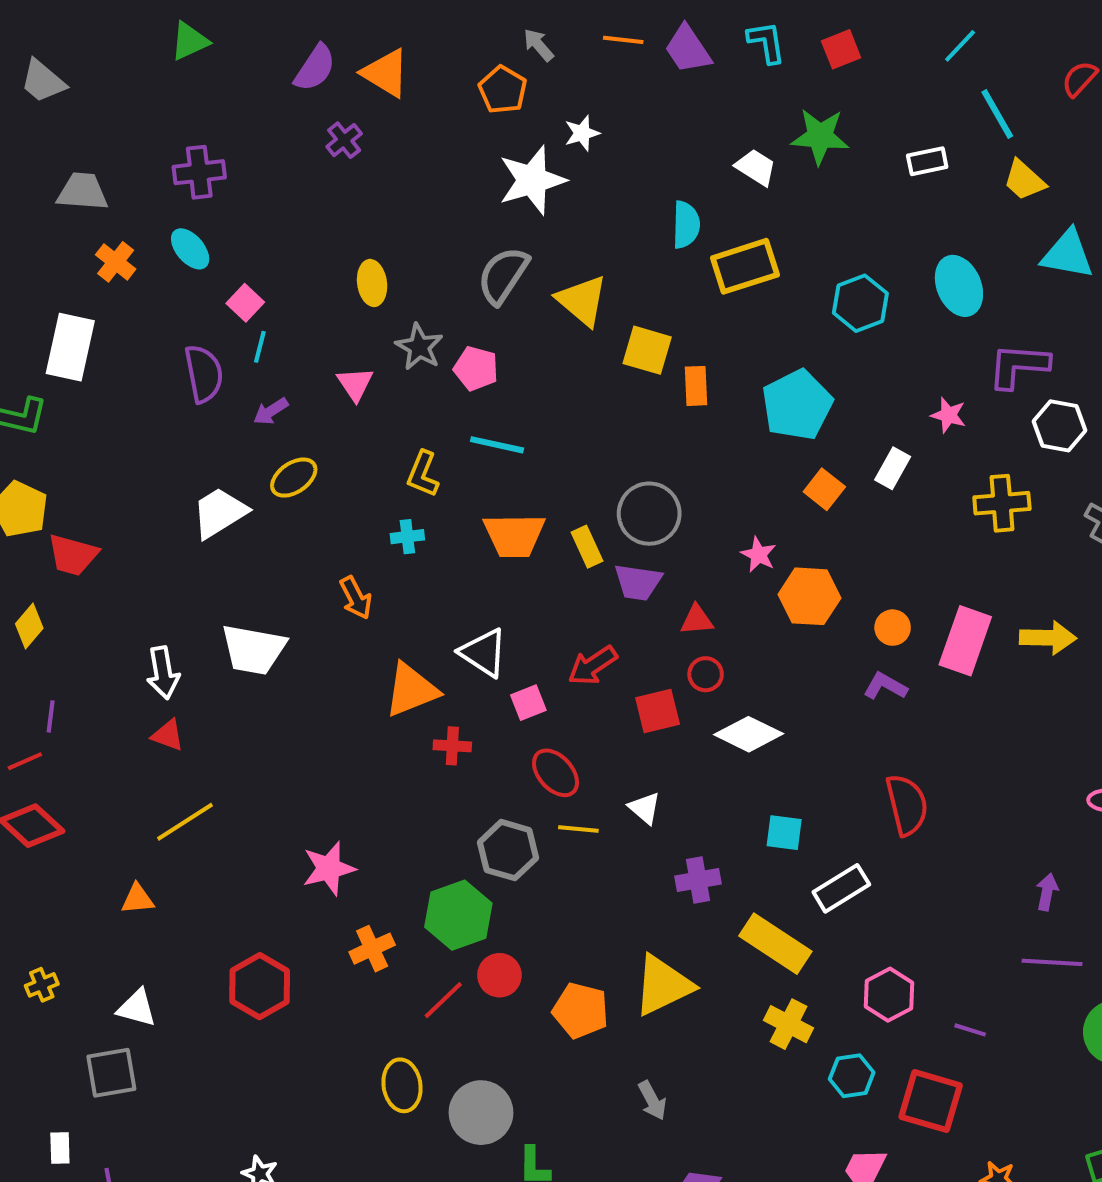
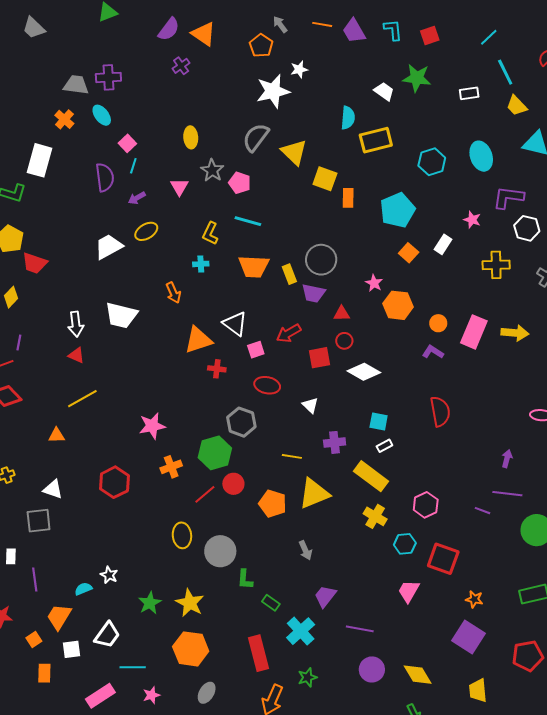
gray trapezoid: (83, 192) -> (76, 85), moved
red ellipse: (556, 773) -> (267, 385), turned -40
yellow line: (578, 829) -> (292, 456), moved
white rectangle: (841, 888) -> (384, 446), moved, size x0.6
purple line: (970, 1030) -> (482, 511), moved

